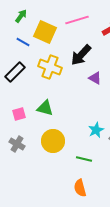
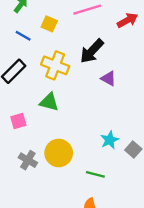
yellow square: (45, 32) -> (49, 24), size x0.6
green triangle: (45, 108) -> (49, 102), moved
gray cross: (17, 144) -> (28, 160), moved

